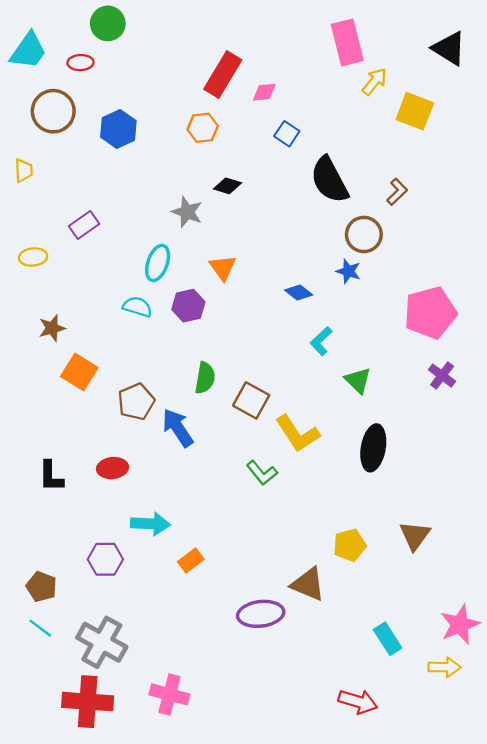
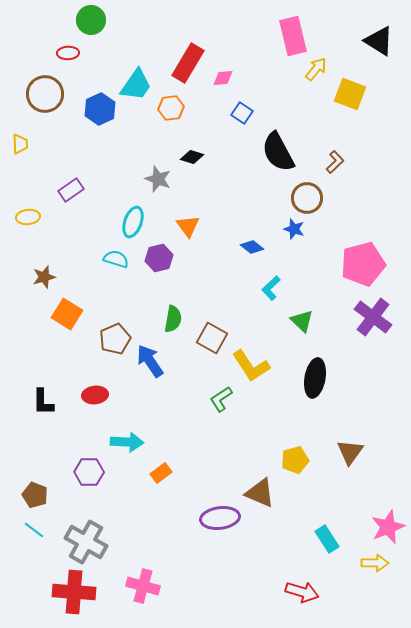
cyan trapezoid: (28, 51) -> (136, 85), moved
purple cross: (442, 376) -> (373, 317), size x1.6
green L-shape: (262, 473) -> (221, 399), turned 96

